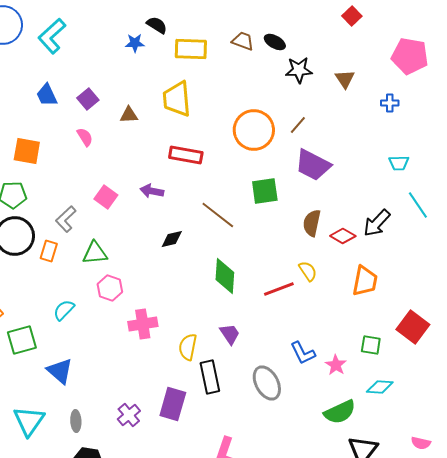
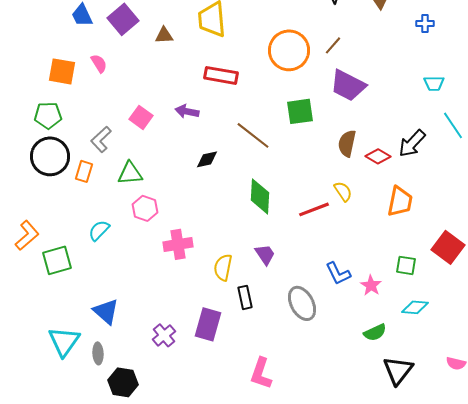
purple square: (88, 99) -> (123, 19), size x1.4
pink semicircle: (85, 137) -> (99, 63), moved
blue triangle: (60, 371) -> (106, 311), moved
black rectangle: (210, 377) -> (245, 297), size x0.7
green semicircle: (340, 412) -> (375, 332), size x0.7
gray ellipse: (76, 421) -> (98, 353), moved

